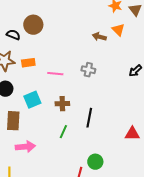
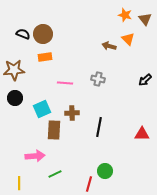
black semicircle: (13, 35) -> (23, 34), moved
orange rectangle: (28, 63) -> (45, 57), moved
brown rectangle: (13, 121) -> (54, 130), moved
green line: (63, 132) -> (55, 174), moved, turned 40
red triangle: (132, 134) -> (142, 134), moved

